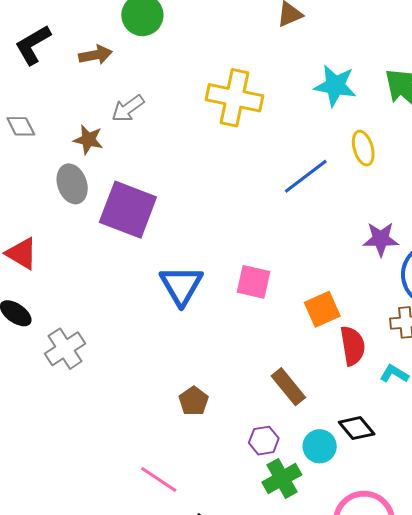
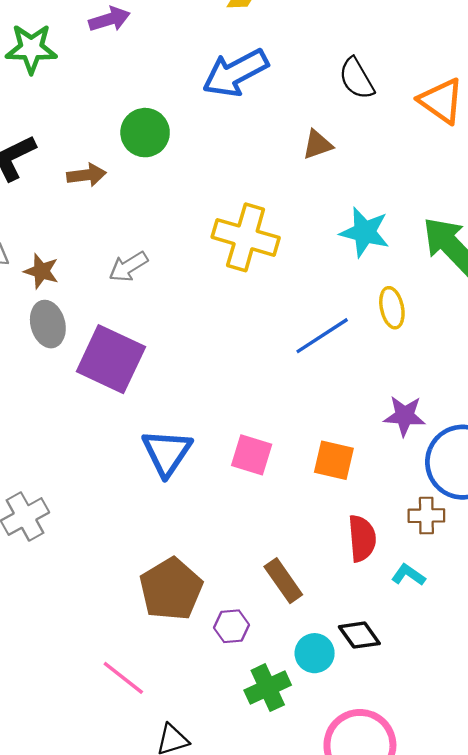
gray arrow: (128, 109) -> (128, 267), moved
brown star: (88, 140) -> (41, 271), moved
orange square: (322, 309) -> (334, 460), moved, turned 33
brown pentagon: (194, 401) -> (171, 589), size x1.8
purple hexagon: (264, 441) -> (232, 626), moved

